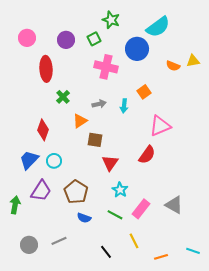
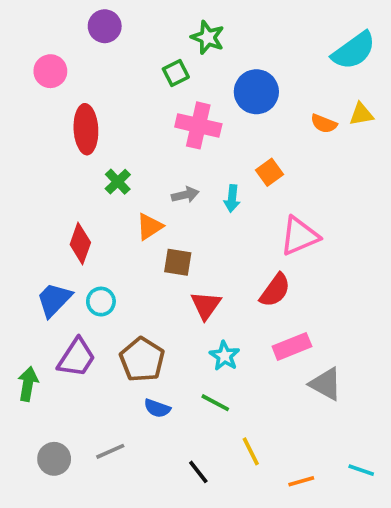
cyan semicircle: (158, 27) -> (354, 51), moved
purple circle: (66, 40) -> (105, 26), moved
pink rectangle: (141, 209) -> (292, 346), moved, turned 30

